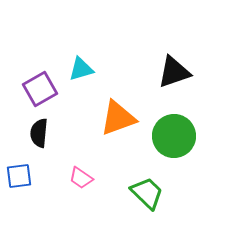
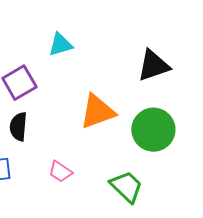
cyan triangle: (81, 69) -> (60, 45), moved

